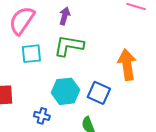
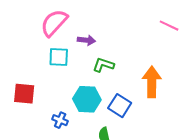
purple arrow: (65, 16) -> (86, 40), moved, turned 72
green L-shape: (69, 46) -> (103, 65), moved, size x0.7

